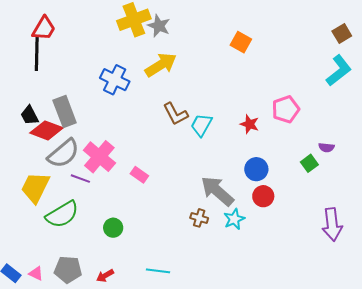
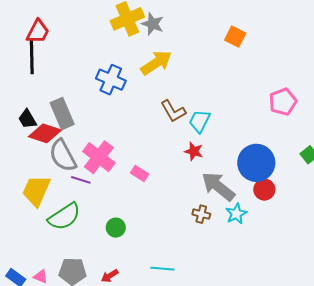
red star: (250, 124) -> (194, 151), moved
gray semicircle: (63, 154) -> (63, 156), turned 104
blue circle: (256, 169) -> (256, 163), size x1.6

